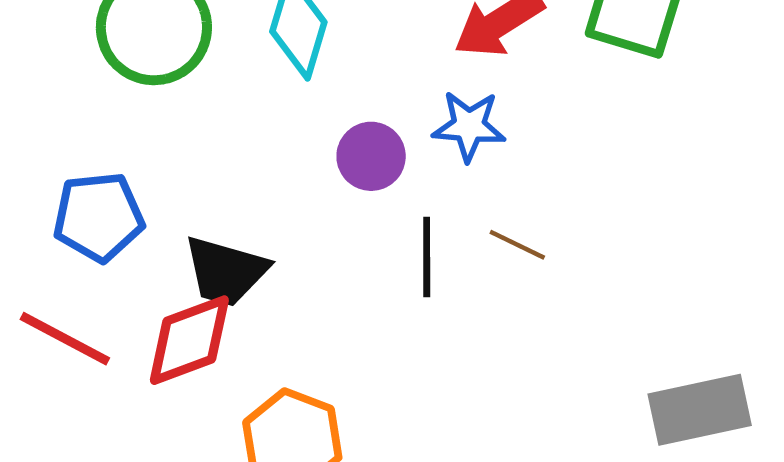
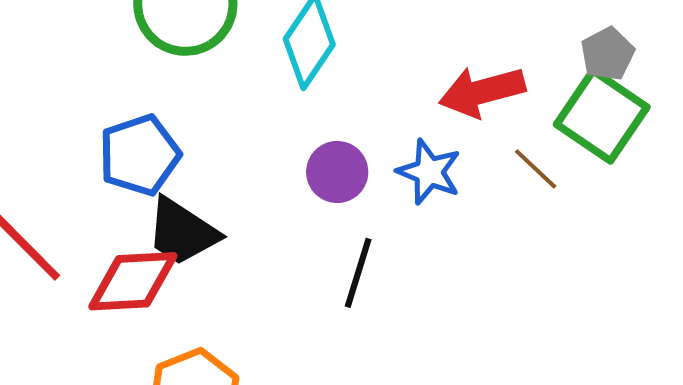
blue pentagon: (98, 217) -> (140, 155), moved, turned -30
brown line: (517, 245) -> (536, 169), moved

